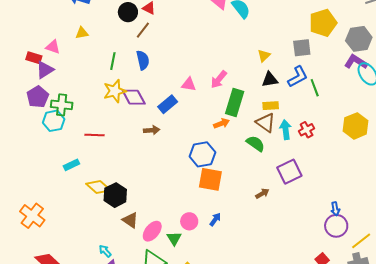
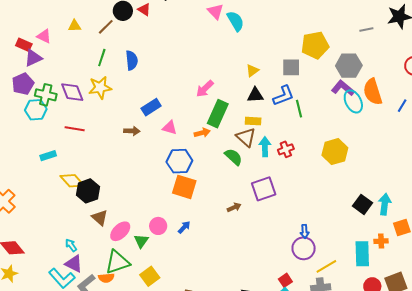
brown line: (143, 30) -> (106, 27), moved
pink triangle: (189, 84) -> (170, 128), moved
purple diamond: (134, 97) -> (72, 92), moved

